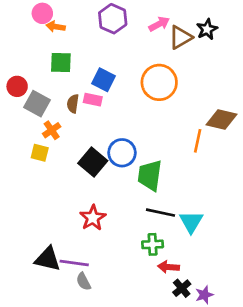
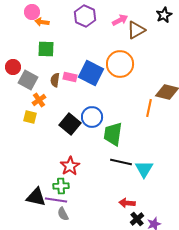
black star: (207, 29) -> (164, 15), moved
blue square: (103, 80) -> (91, 73), moved, size x1.4
green cross: (153, 244) -> (61, 186), moved

